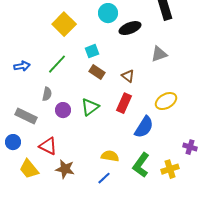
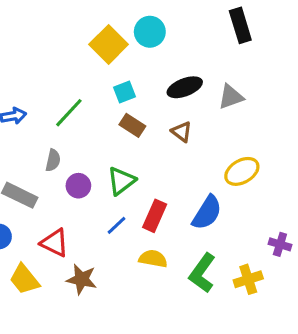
yellow square: (64, 24) -> (109, 44), moved
black ellipse: (130, 28) -> (185, 87), moved
red rectangle: (124, 103) -> (155, 216), moved
blue line: (104, 178) -> (116, 225), moved

